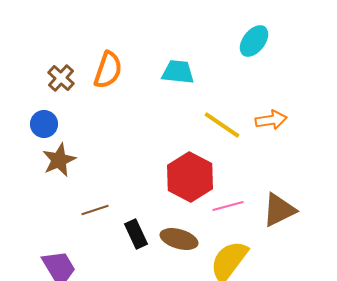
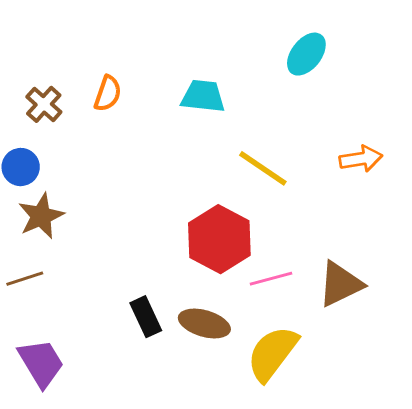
orange semicircle: (108, 70) -> (108, 94), size x0.7
orange arrow: (271, 120) -> (361, 159), moved
brown line: (95, 210) -> (25, 279), moved

